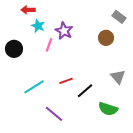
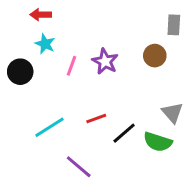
gray rectangle: (119, 17) -> (174, 25), turned 56
cyan star: (38, 26) -> (45, 44), moved
purple star: (64, 31) -> (105, 61), moved
green semicircle: (108, 109) -> (158, 142), moved

